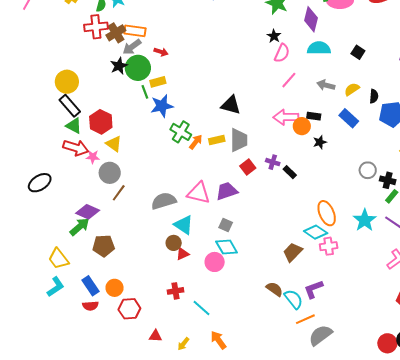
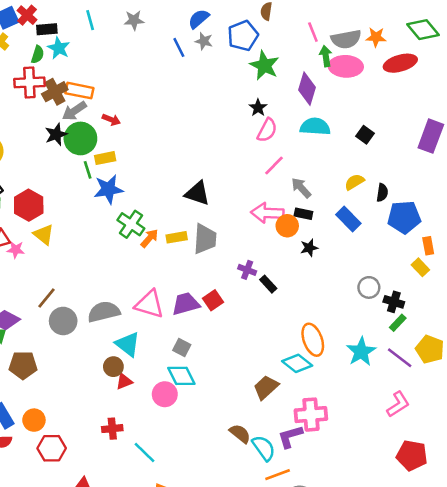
gray arrow: (326, 85) -> (301, 188), moved, turned 30
red square: (248, 167) -> (213, 300), moved
gray circle: (110, 173) -> (63, 321), moved
pink cross: (329, 246) -> (311, 415), moved, size x1.4

